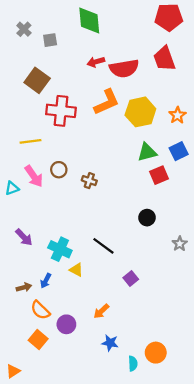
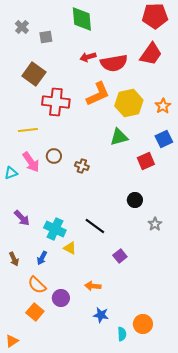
red trapezoid: (164, 59) -> (151, 54), turned -125
green triangle: (147, 152) -> (119, 137), moved
gray star: (180, 244) -> (155, 224), moved
brown arrow: (24, 287) -> (14, 259), moved, turned 80
orange arrow: (101, 311) -> (93, 286), turned 49

